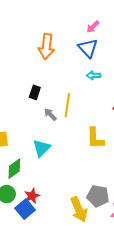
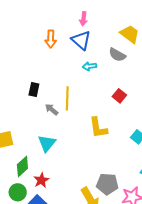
pink arrow: (93, 27) -> (83, 19), turned -32
orange arrow: (46, 47) -> (51, 39), moved, size x0.7
red star: (32, 196) -> (41, 180), moved

